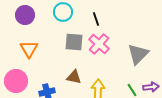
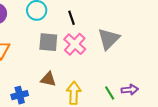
gray triangle: (138, 54) -> (109, 39), moved

